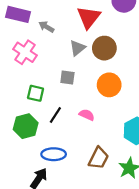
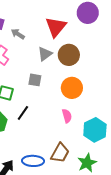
pink semicircle: (87, 115) -> (67, 116), moved, turned 48
blue ellipse: (54, 154) -> (33, 161), moved

